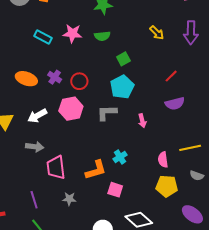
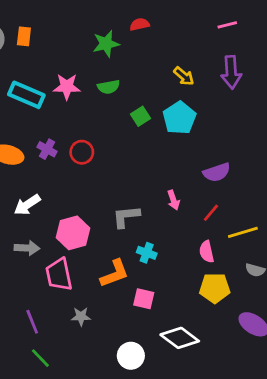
cyan rectangle: (43, 37) -> (26, 95), size x1.4
red line: (171, 76) -> (211, 213), moved
cyan pentagon: (122, 87) -> (179, 118), moved
pink hexagon: (71, 109) -> (73, 233), moved
gray L-shape: (107, 113) -> (126, 216), moved
cyan cross: (120, 157) -> (147, 253), turned -32

